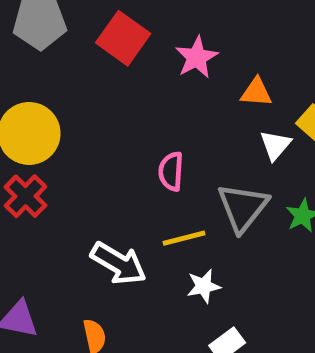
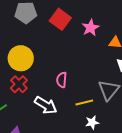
pink semicircle: (171, 171) -> (62, 80), moved
white arrow: (118, 263) -> (46, 105), moved

